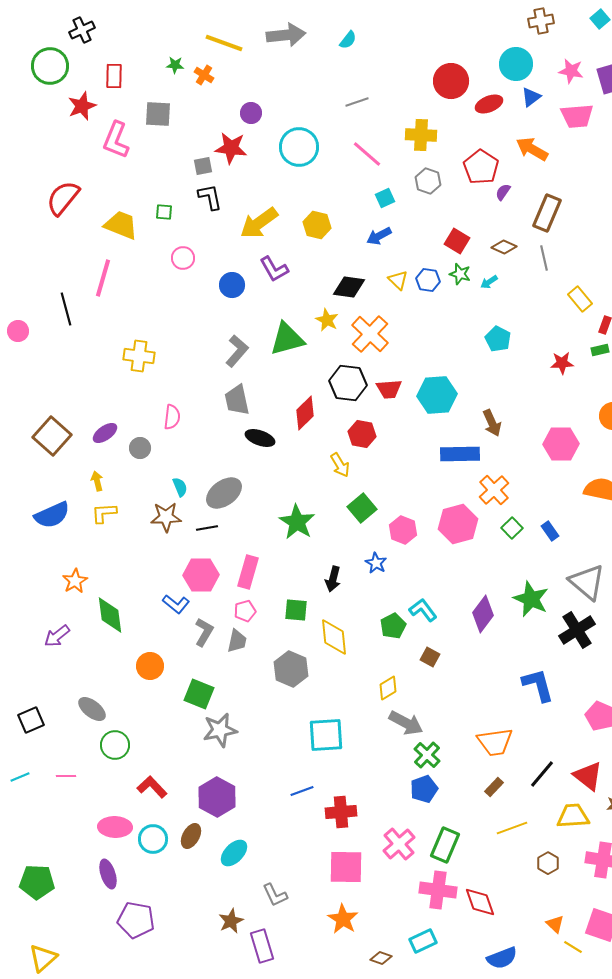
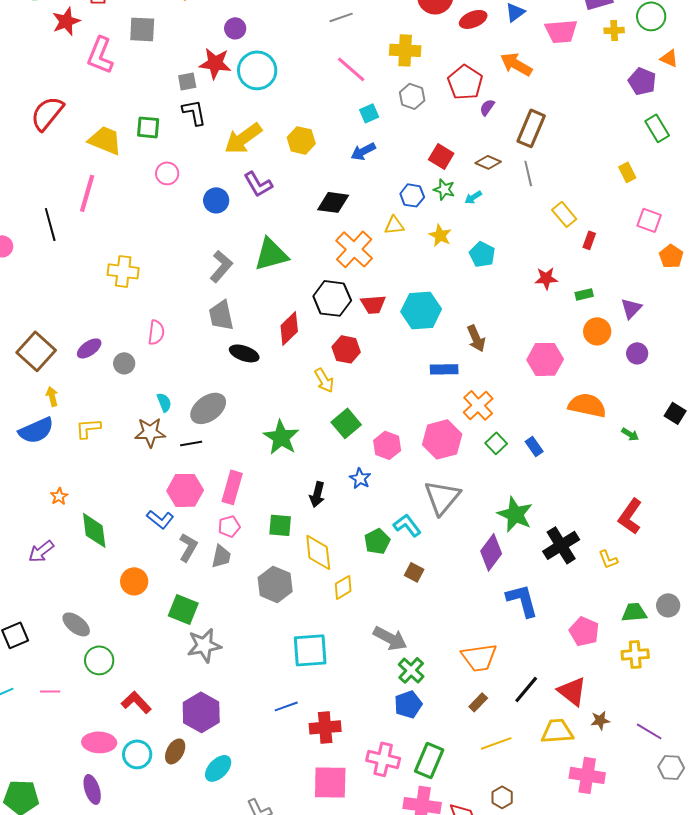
cyan circle: (299, 147) -> (257, 70), moved
green square: (164, 212) -> (148, 127), size x1.4
yellow triangle: (398, 280) -> (394, 225), moved, turned -50
yellow star: (327, 320) -> (440, 235), moved
green rectangle: (600, 350) -> (584, 294), moved
blue rectangle: (460, 454) -> (444, 369), size x0.7
yellow arrow: (97, 481) -> (52, 396), moved
orange star: (75, 581) -> (59, 496), size x0.7
gray triangle: (587, 582) -> (442, 497), moved, turned 30
purple diamond: (483, 614) -> (491, 552), moved
yellow diamond: (388, 688) -> (343, 587), moved
pink cross: (399, 844) -> (383, 759), turned -36
brown hexagon: (548, 863) -> (502, 797), moved

